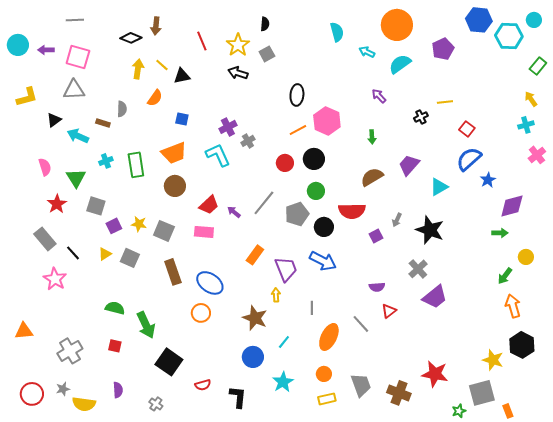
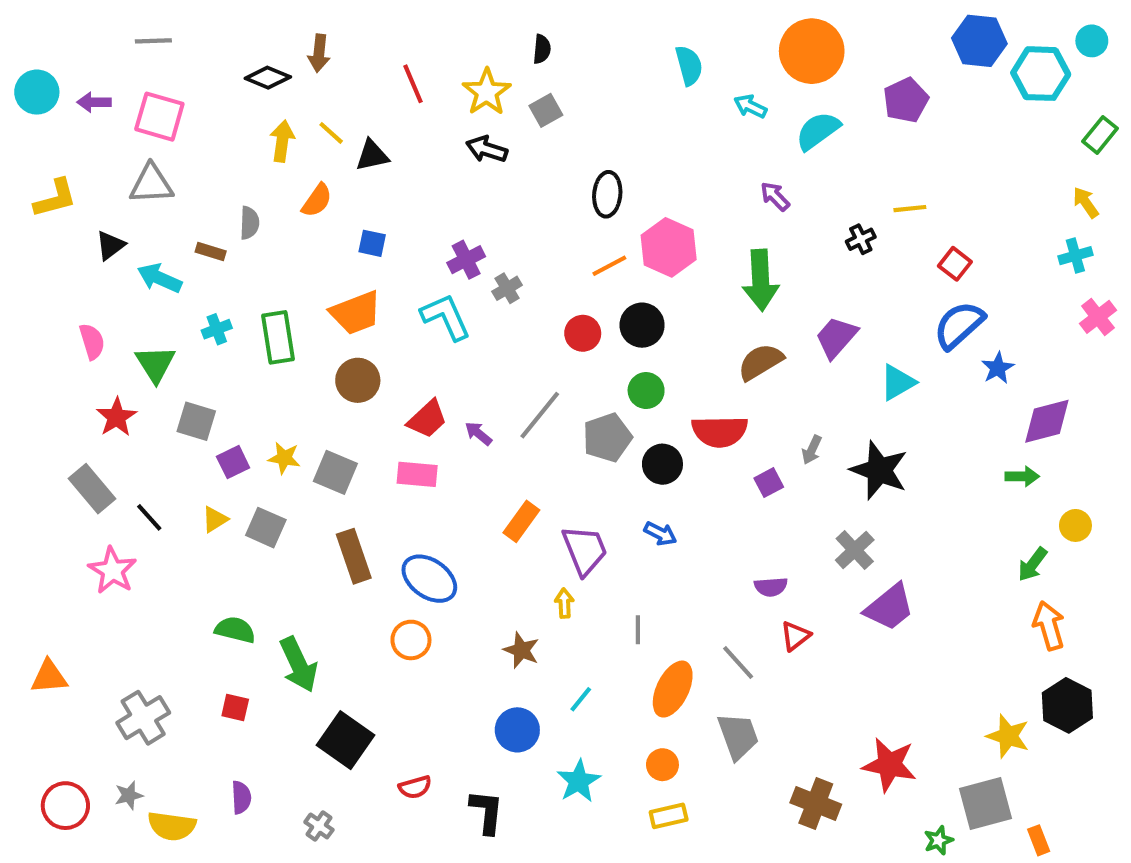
green arrow: (372, 137) -> (761, 280), size x2.0
blue arrow: (323, 261) -> (660, 534), size x0.6
brown star: (255, 318) -> (521, 650), size x0.7
gray trapezoid: (361, 385) -> (738, 736), moved

